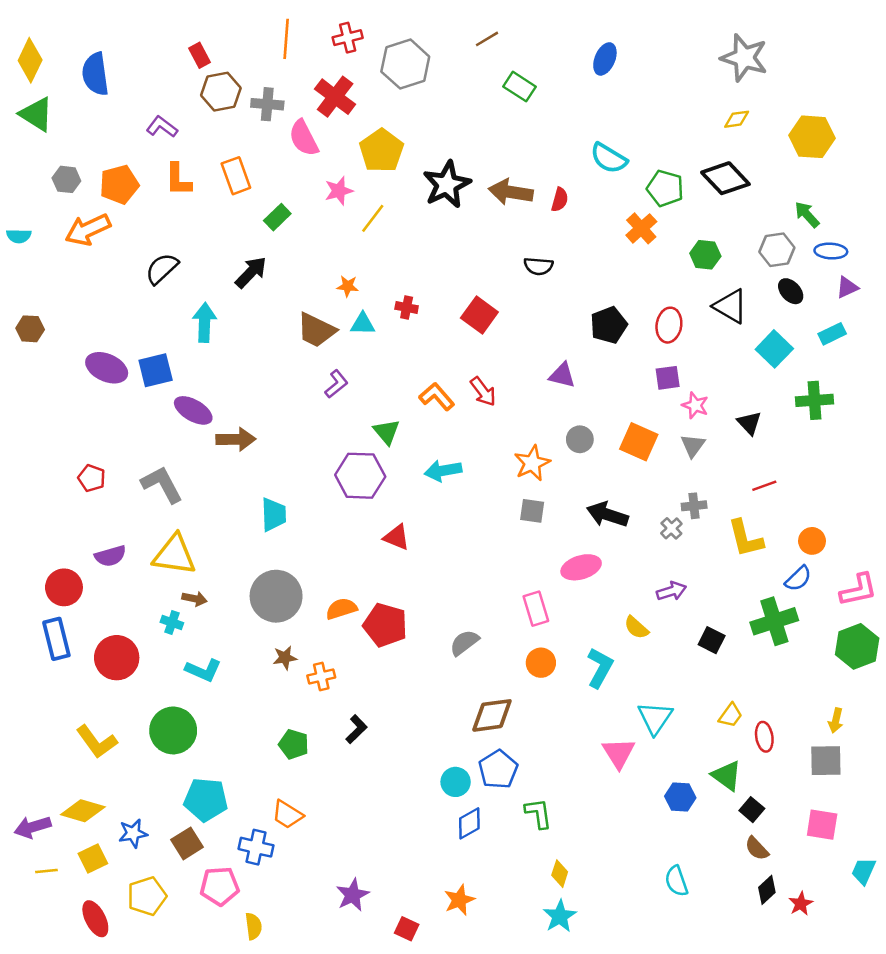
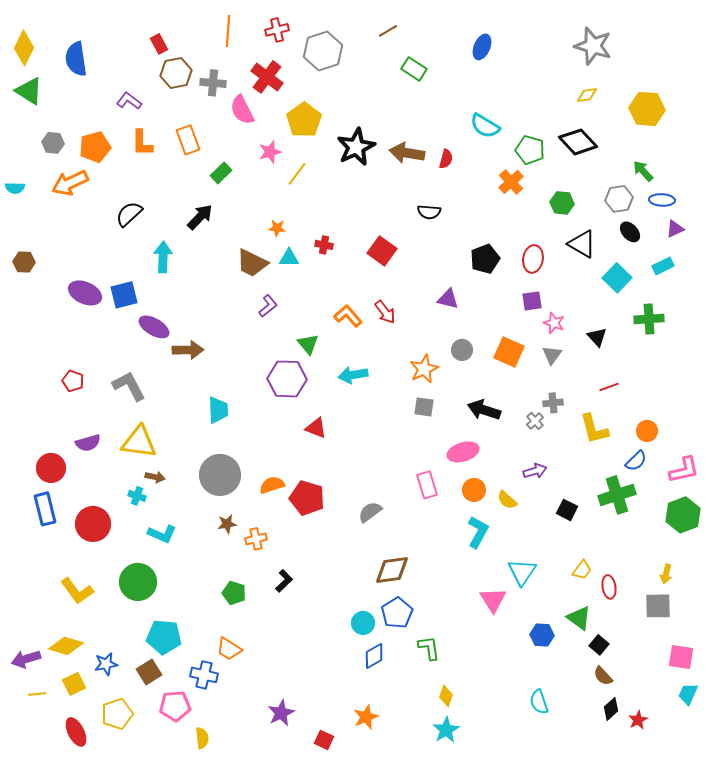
orange circle: (541, 663) -> (474, 490), moved
pink square: (822, 825) -> (681, 657), moved

